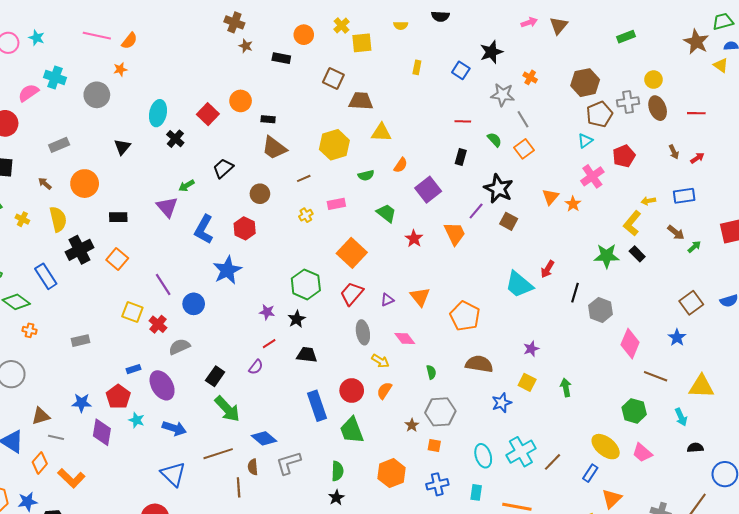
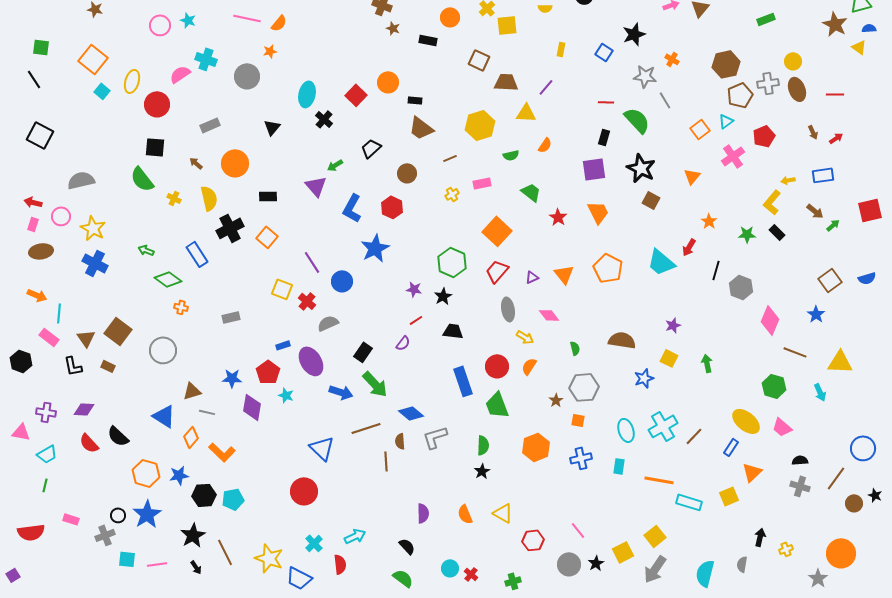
green semicircle: (494, 140) -> (637, 120), size x1.8
orange square: (524, 149) -> (700, 129), moved
purple square: (428, 190) -> (594, 169), moved, turned 30
orange star: (573, 204) -> (709, 221), moved
purple line: (476, 211) -> (546, 87), moved
green star: (607, 256) -> (747, 234), size x0.7
orange pentagon: (465, 316) -> (608, 268), moved
blue arrow: (174, 428) -> (341, 392), moved
black semicircle: (695, 448) -> (800, 460), moved

